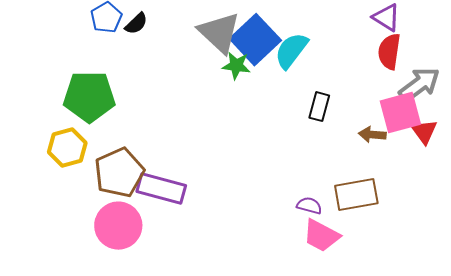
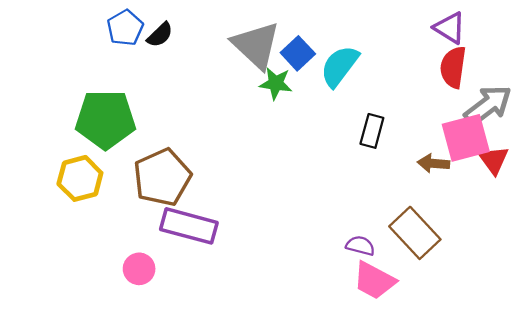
blue square: (255, 40) -> (298, 53), size x0.6
brown pentagon: (119, 173) -> (162, 177), moved
brown rectangle: (356, 195) -> (415, 233), turned 57
pink circle: (118, 226) -> (139, 269), size x0.6

